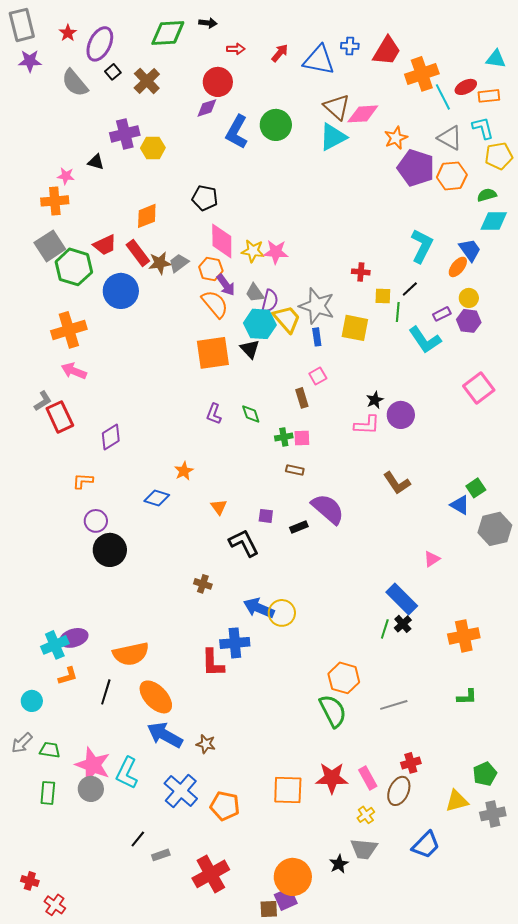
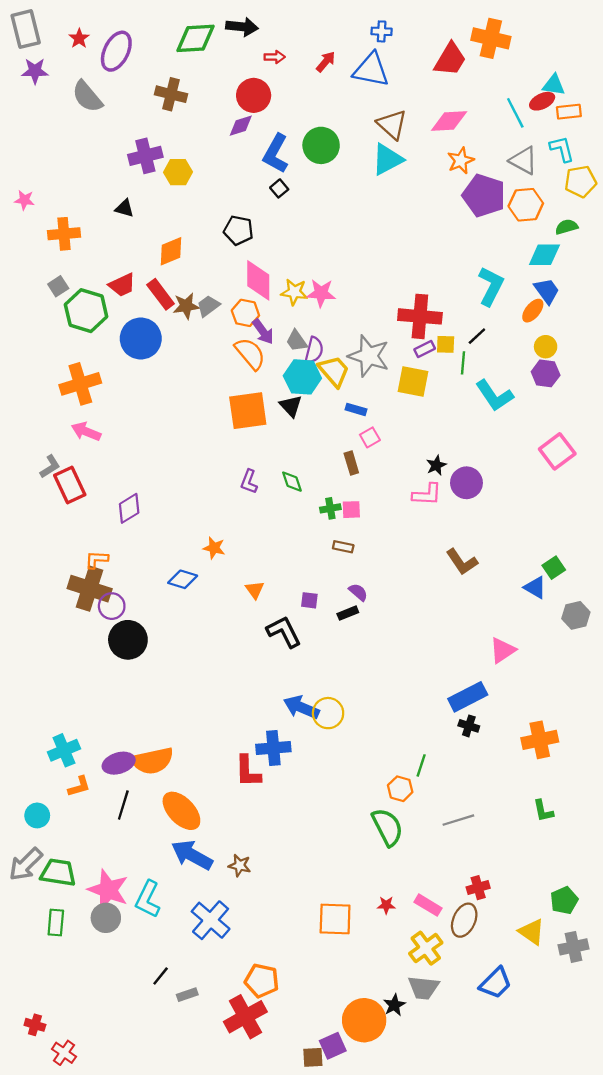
black arrow: (208, 23) -> (242, 27), size x1.5
blue cross: (350, 46) -> (382, 31), moved
cyan triangle: (496, 59) -> (554, 85), moved
black square: (113, 72) -> (279, 188), moved
orange cross: (422, 74) -> (491, 38), moved, turned 32
brown cross: (147, 81) -> (171, 94), turned -32
pink diamond: (363, 114) -> (449, 121), moved
black triangle: (96, 162) -> (124, 208), moved
pink star: (66, 176) -> (24, 200), moved
cyan diamond: (494, 221) -> (544, 255), moved
gray square: (50, 246) -> (58, 286), size x0.6
red cross: (361, 272) -> (420, 316), size x2.0
purple rectangle: (442, 314) -> (425, 349), moved
blue rectangle: (317, 337) -> (356, 409), moved, turned -66
orange star: (184, 471) -> (214, 548), turned -30
purple semicircle: (328, 509) -> (358, 592), moved, size x0.5
gray hexagon: (495, 529) -> (576, 615), size x0.7
pink triangle: (432, 559) -> (503, 650), size x1.4
brown cross: (203, 584) -> (90, 589), moved, size x2.0
blue rectangle: (402, 599) -> (468, 697), turned -72
black cross: (403, 624) -> (469, 726), turned -30
green line: (385, 629) -> (421, 765), moved
purple ellipse: (74, 638) -> (119, 763), moved
orange hexagon: (344, 678) -> (400, 789), size x0.7
green L-shape: (467, 697) -> (543, 811), turned 80
gray arrow: (22, 743) -> (26, 864), size x1.4
green trapezoid: (50, 750) -> (58, 872), size x1.5
red star: (332, 778) -> (386, 905), size x0.5
pink rectangle: (368, 778) -> (428, 905), turned -30
yellow triangle: (457, 801) -> (532, 932), turned 50
orange pentagon: (225, 806) -> (262, 981), moved
yellow cross: (366, 815) -> (426, 948), size x1.6
orange circle: (293, 877) -> (364, 1020), moved

